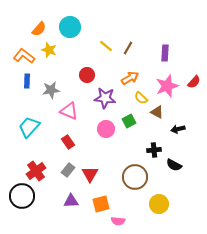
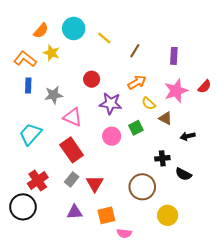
yellow line: (106, 46) -> (104, 38), moved
red rectangle: (68, 142) -> (72, 150), size x1.6

